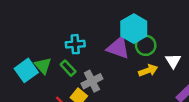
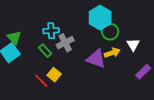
purple triangle: (118, 48) -> (96, 59), moved
green triangle: (43, 66) -> (14, 38), moved
gray cross: (92, 81) -> (65, 43), moved

